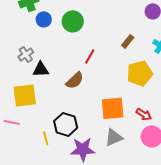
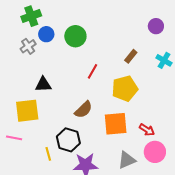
gray cross: (26, 54) -> (28, 46), moved
yellow pentagon: (140, 73) -> (125, 89), moved
brown semicircle: (75, 80) -> (83, 110), moved
gray triangle: (114, 137) -> (127, 160), moved

